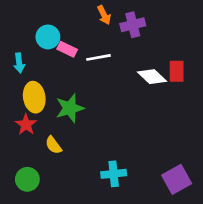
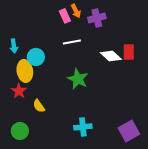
cyan circle: (48, 37) -> (36, 57), moved
pink rectangle: (67, 49) -> (65, 16), moved, turned 40
green star: (70, 108) -> (78, 79), moved, turned -30

